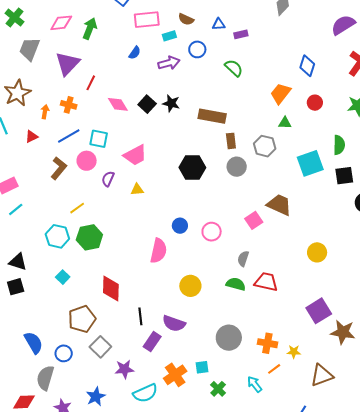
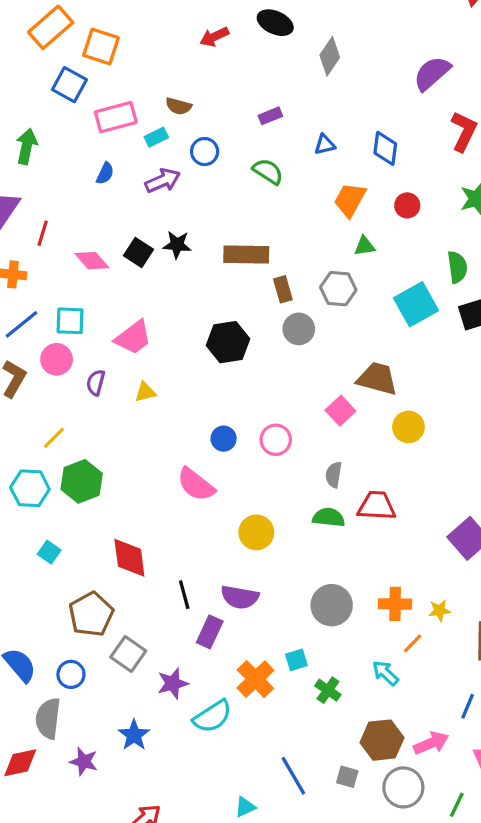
blue triangle: (219, 24) -> (325, 145), moved
pink semicircle: (159, 251) -> (196, 485), turned 125
yellow circle: (317, 252) -> (408, 427), moved

